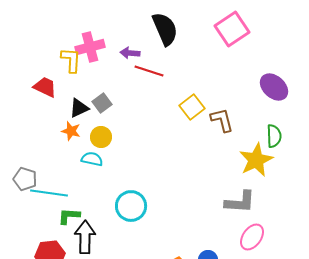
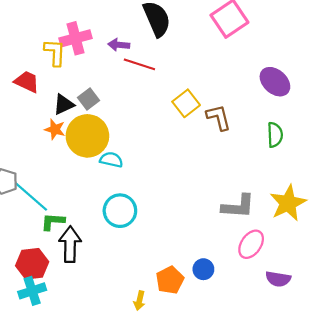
yellow circle: (101, 137) -> (87, 136), size x1.8
cyan semicircle: (92, 159) -> (111, 160), moved
yellow star: (256, 160) -> (288, 203), moved
cyan line: (49, 193) -> (31, 197), turned 33

